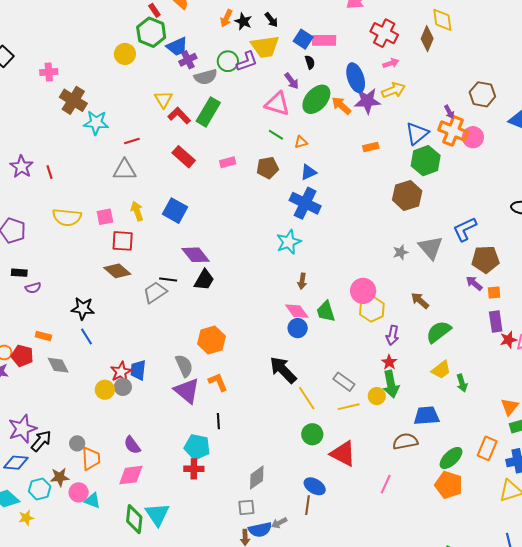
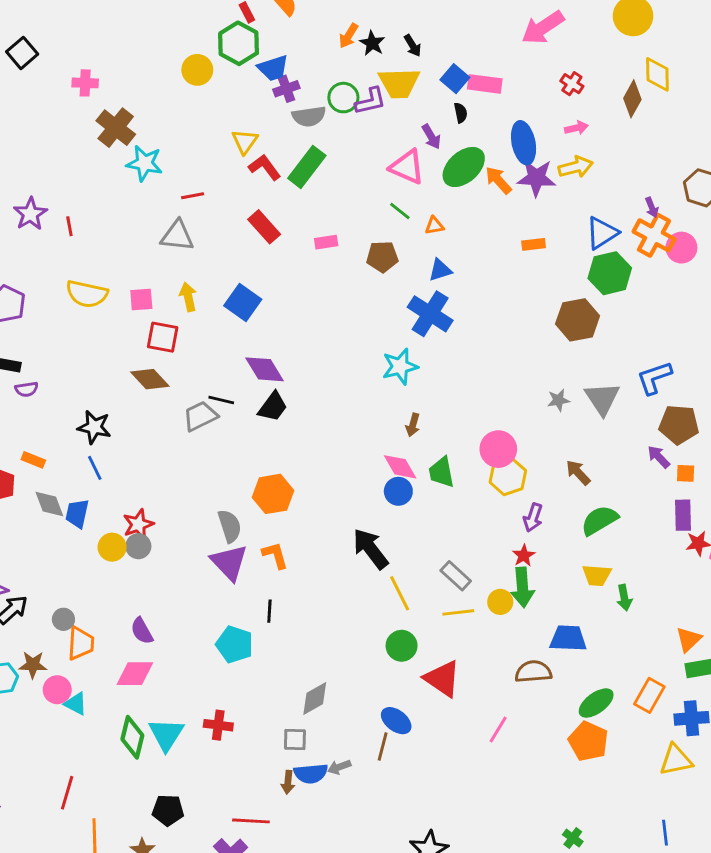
red cross: (384, 33) -> (572, 84), size x0.6
blue trapezoid: (138, 370) -> (77, 514), moved
yellow trapezoid: (441, 370) -> (597, 575), turned 35
red cross: (194, 469) -> (218, 725), moved

